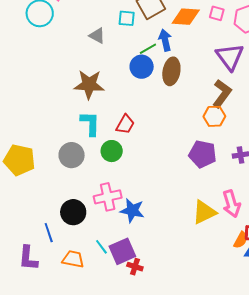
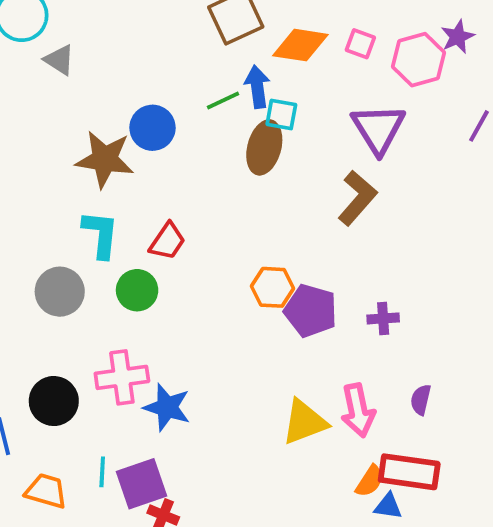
cyan square: (127, 18) -> (281, 114), moved
gray triangle: (97, 36) -> (59, 60), moved
blue circle: (142, 67) -> (152, 128), moved
orange hexagon: (214, 116) -> (273, 287), moved
cyan line: (101, 247) -> (102, 472), turned 35

